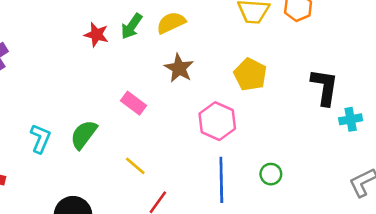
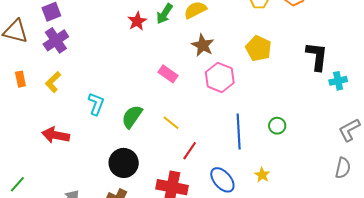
red star: (96, 35) -> (137, 21), turned 30
pink hexagon: (217, 121) -> (220, 77), moved
green semicircle: (84, 135) -> (132, 117), moved

